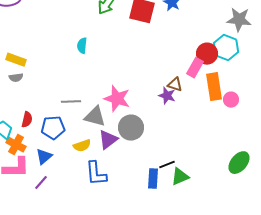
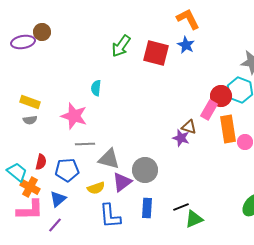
pink star: (117, 99) -> (74, 116), moved
blue rectangle: (153, 179) -> (147, 208), moved

